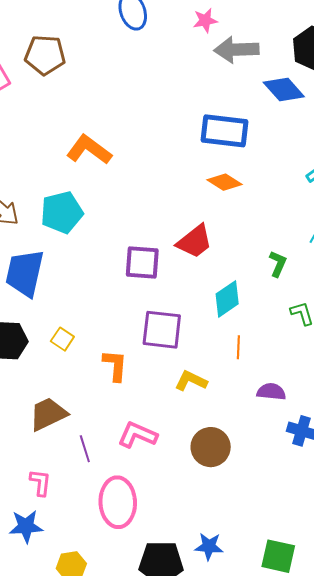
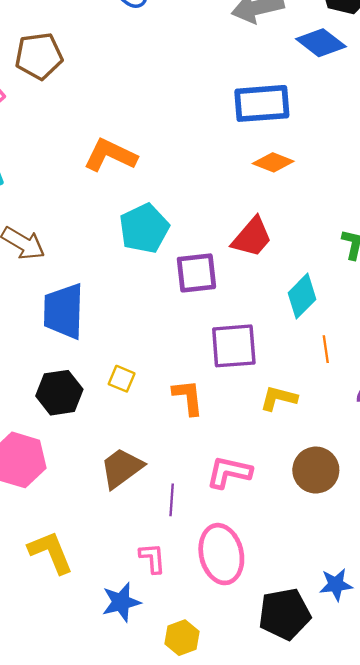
cyan pentagon: (62, 212) -> (144, 228), moved
purple line: (85, 449) -> (172, 500), turned 32
pink L-shape: (40, 483) -> (152, 558), moved

